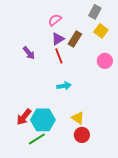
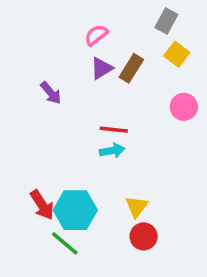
red line: (59, 56) -> (114, 130), moved, turned -63
red arrow: (24, 117) -> (42, 205), turned -72
yellow triangle: (78, 118) -> (137, 207), turned 32
green line: (37, 139) -> (65, 243), turned 72

